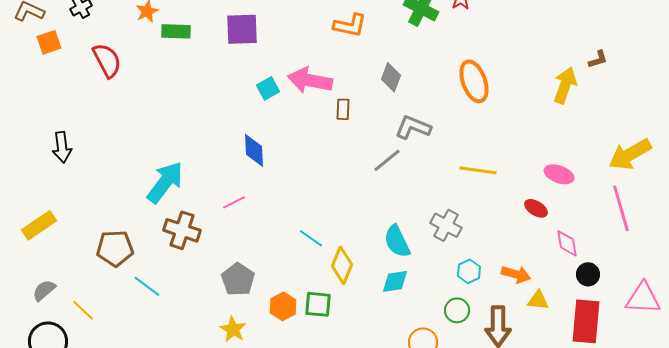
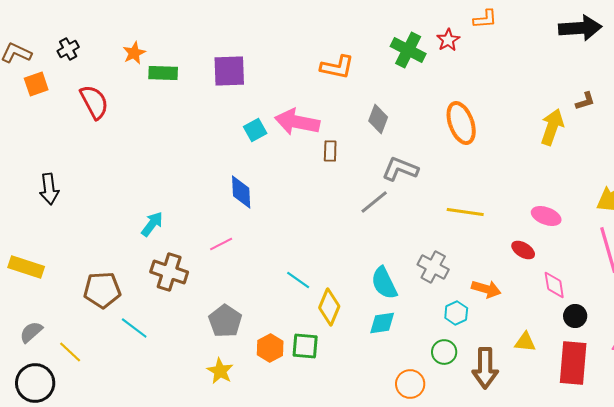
cyan arrow: (165, 182) -> (152, 224), size x0.6
yellow rectangle: (39, 225) -> (26, 267), turned 52
orange arrow: (516, 274) -> (486, 289), moved

